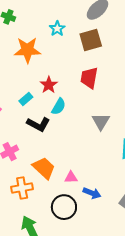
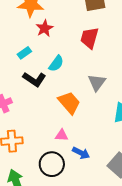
red star: (49, 85) -> (45, 28), moved
orange trapezoid: (44, 168) -> (69, 103), moved

